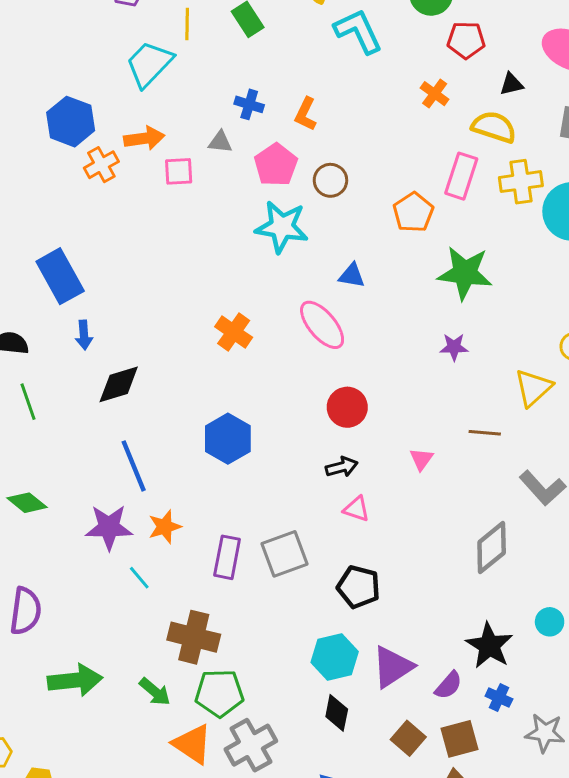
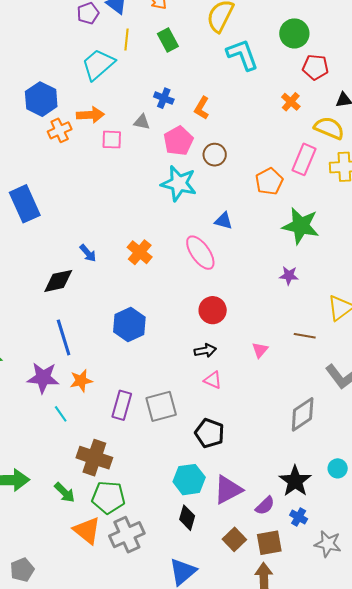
blue arrow: (84, 335) -> (88, 253), moved, turned -42

